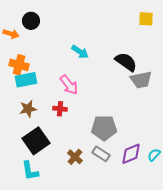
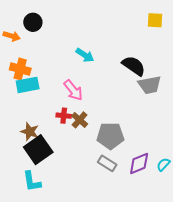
brown star: (28, 109) -> (30, 132), moved, turned 30
brown cross: (75, 157) -> (80, 120), moved

